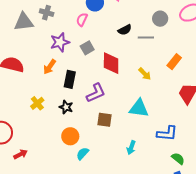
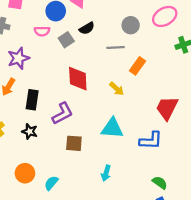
pink semicircle: (82, 20) -> (42, 31), turned -112
black semicircle: (125, 30) -> (87, 28), moved
gray square: (87, 48) -> (66, 40), moved
orange rectangle: (174, 62) -> (137, 66), moved
blue L-shape: (167, 133) -> (151, 141), moved
orange circle: (70, 136) -> (25, 173), moved

